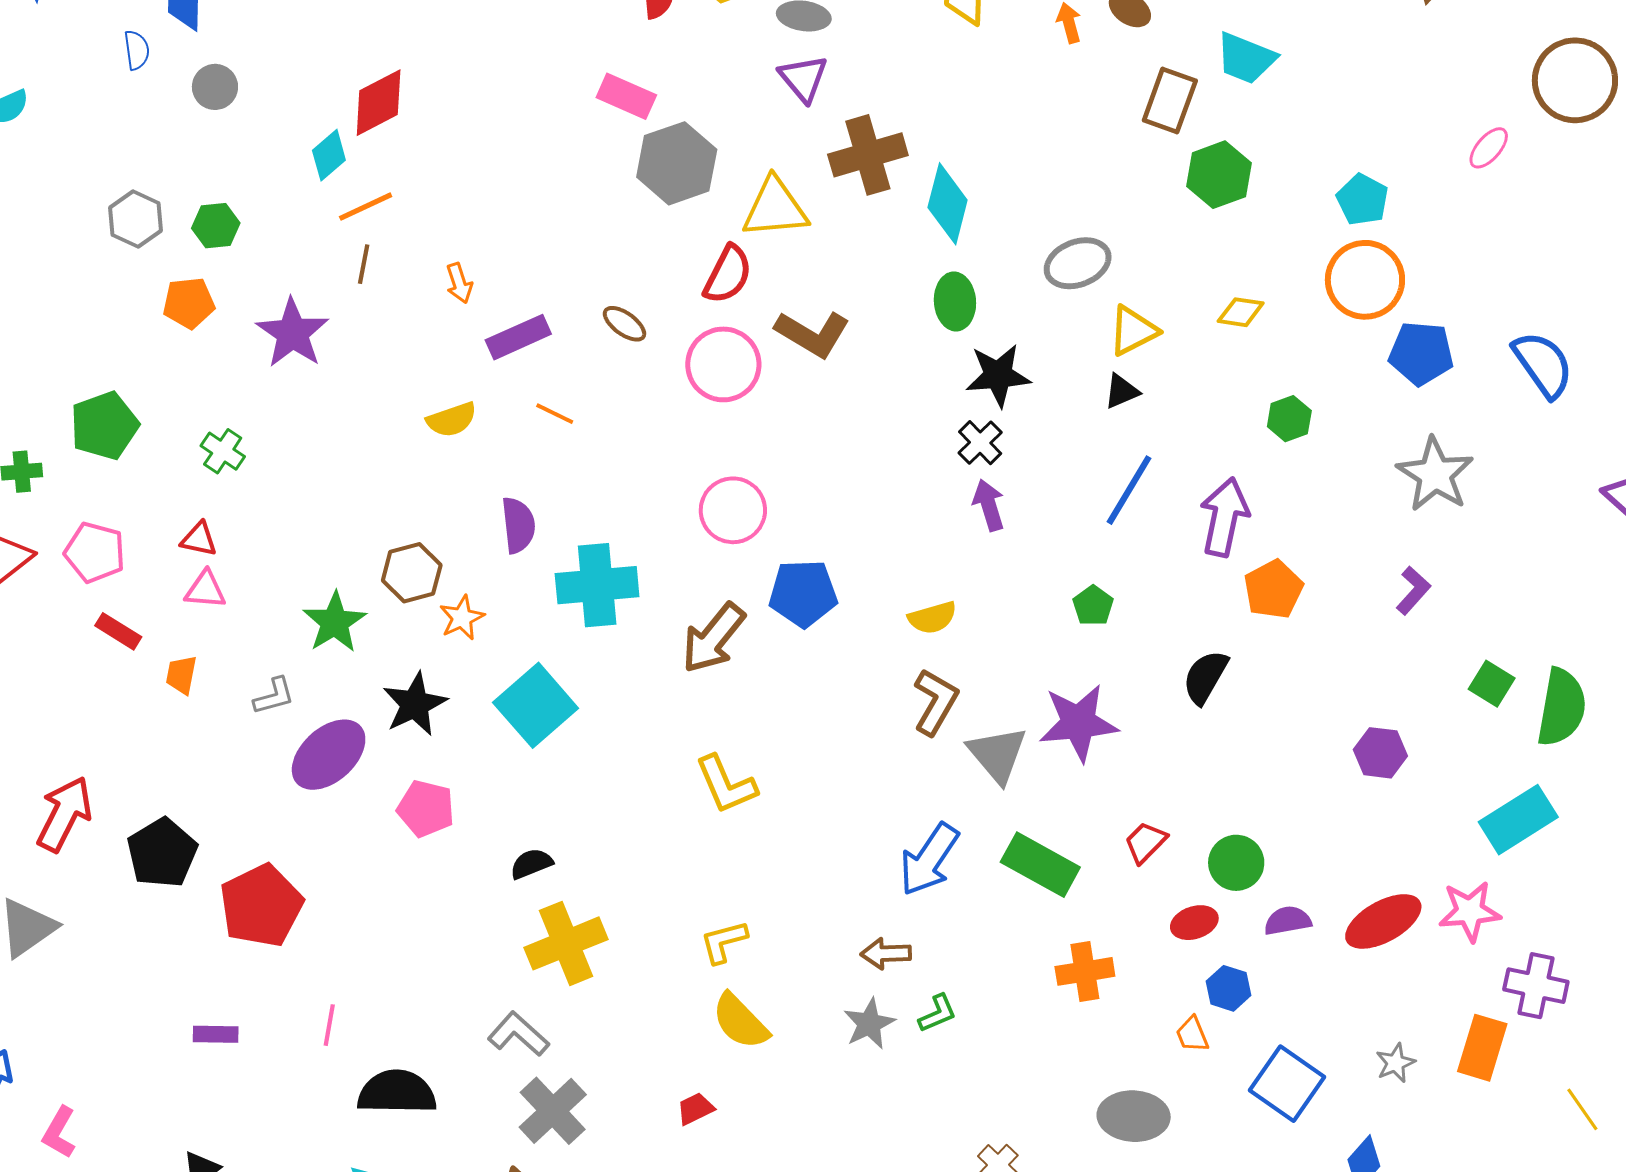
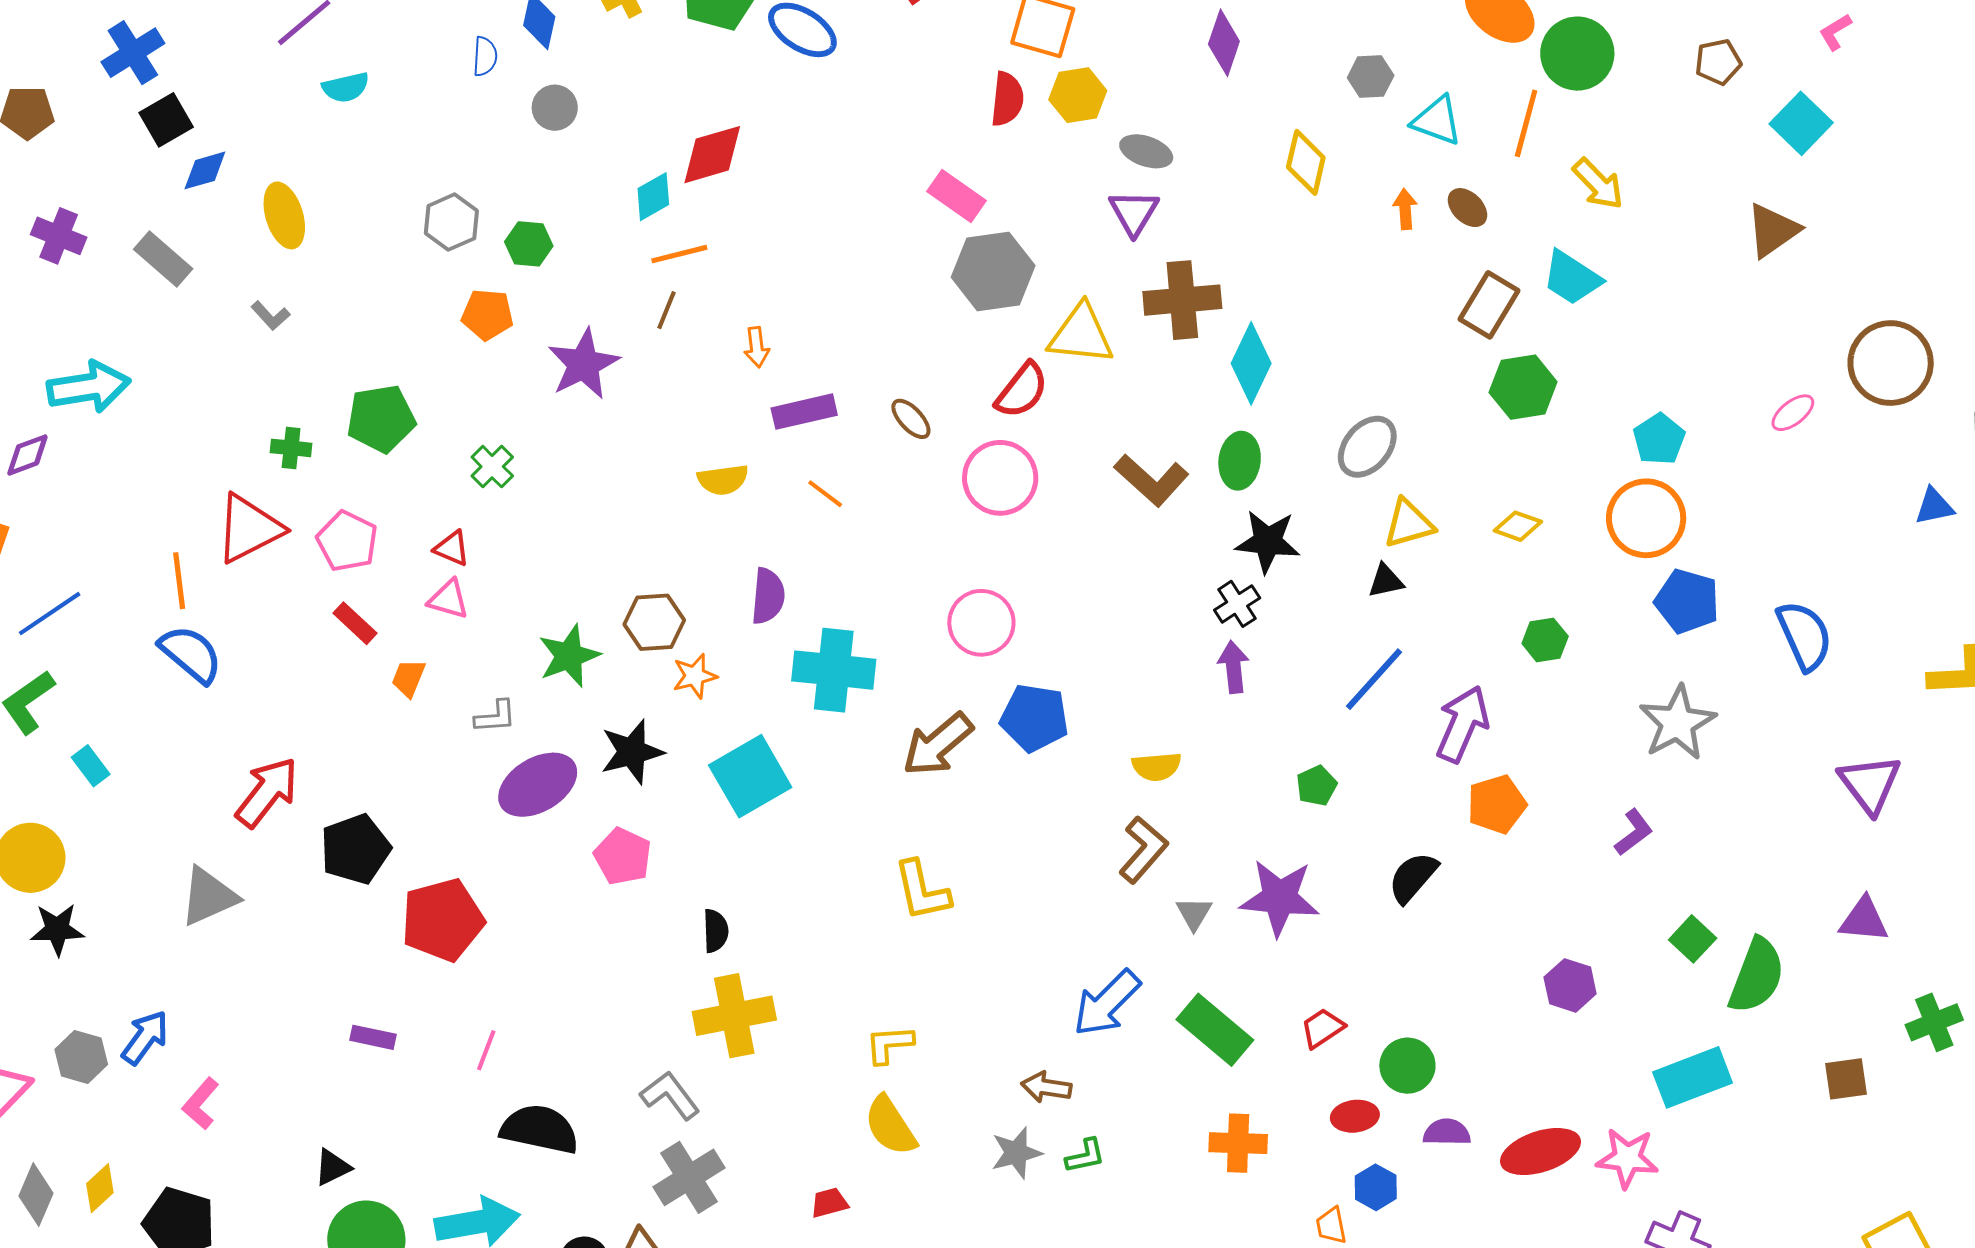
gray ellipse: (1078, 263) -> (1367, 447), turned -40
brown L-shape: (813, 334) -> (1152, 480), moved
gray triangle: (997, 755) -> (1194, 913), size x0.6
black semicircle: (531, 864) -> (716, 931), turned 99

